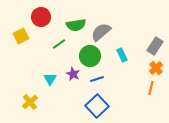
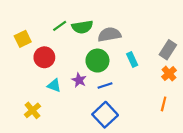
red circle: (41, 17) -> (44, 57), moved
gray semicircle: (101, 32) -> (109, 35), turned 30
green line: (59, 44) -> (60, 26), moved
cyan triangle: (50, 79) -> (54, 85), turned -40
orange line: (151, 88) -> (164, 104), moved

